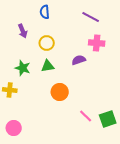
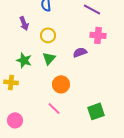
green triangle: (48, 66) -> (49, 58), turned -40
pink line: (86, 116) -> (54, 108), moved
green square: (108, 119) -> (96, 111), moved

